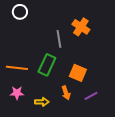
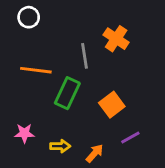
orange line: (17, 68) -> (36, 70), moved
orange square: (78, 73) -> (112, 105), turned 30
orange arrow: (66, 93) -> (95, 153), moved, turned -120

